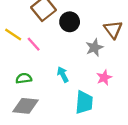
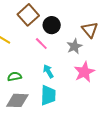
pink line: (34, 44) -> (41, 44), moved
pink star: (104, 78) -> (84, 72), size x1.5
cyan trapezoid: (84, 102) -> (48, 95), moved

